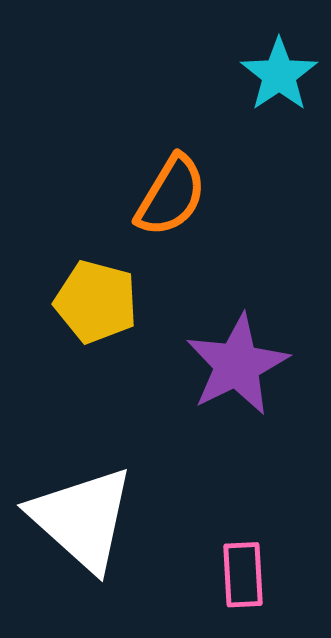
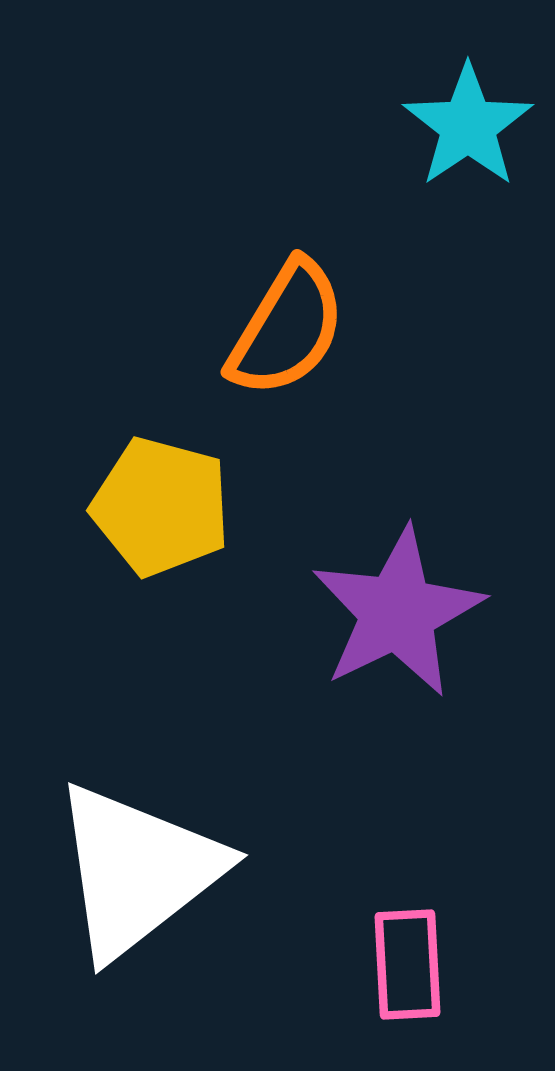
white triangle: (82, 519) -> (137, 871), turned 40

